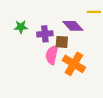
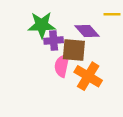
green star: (21, 27) -> (42, 25), moved, size x1.6
brown square: (62, 42) -> (74, 50), size x1.5

